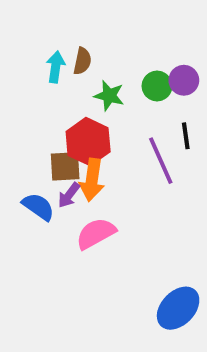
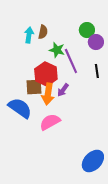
green circle: (157, 86) -> (87, 30), moved
purple line: (161, 161) -> (71, 61), moved
purple arrow: (69, 195) -> (63, 90), moved
blue semicircle: (38, 207) -> (20, 108), size x1.4

